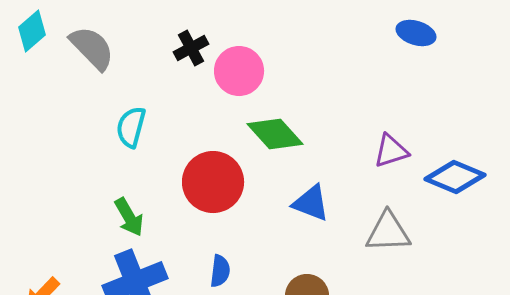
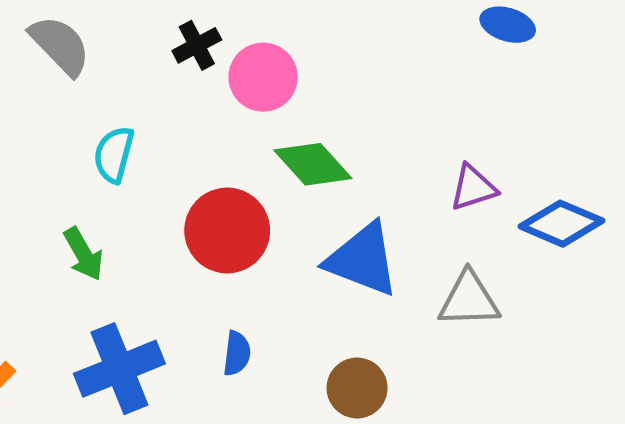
blue triangle: (311, 203) -> (363, 260), size x1.5
green arrow: (129, 217) -> (83, 254), moved

